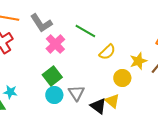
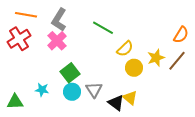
gray L-shape: (41, 23) -> (59, 20), turned 65
pink cross: (55, 44) -> (57, 41), moved
yellow circle: (122, 78) -> (134, 68), moved
cyan star: (10, 92) -> (42, 90), moved

